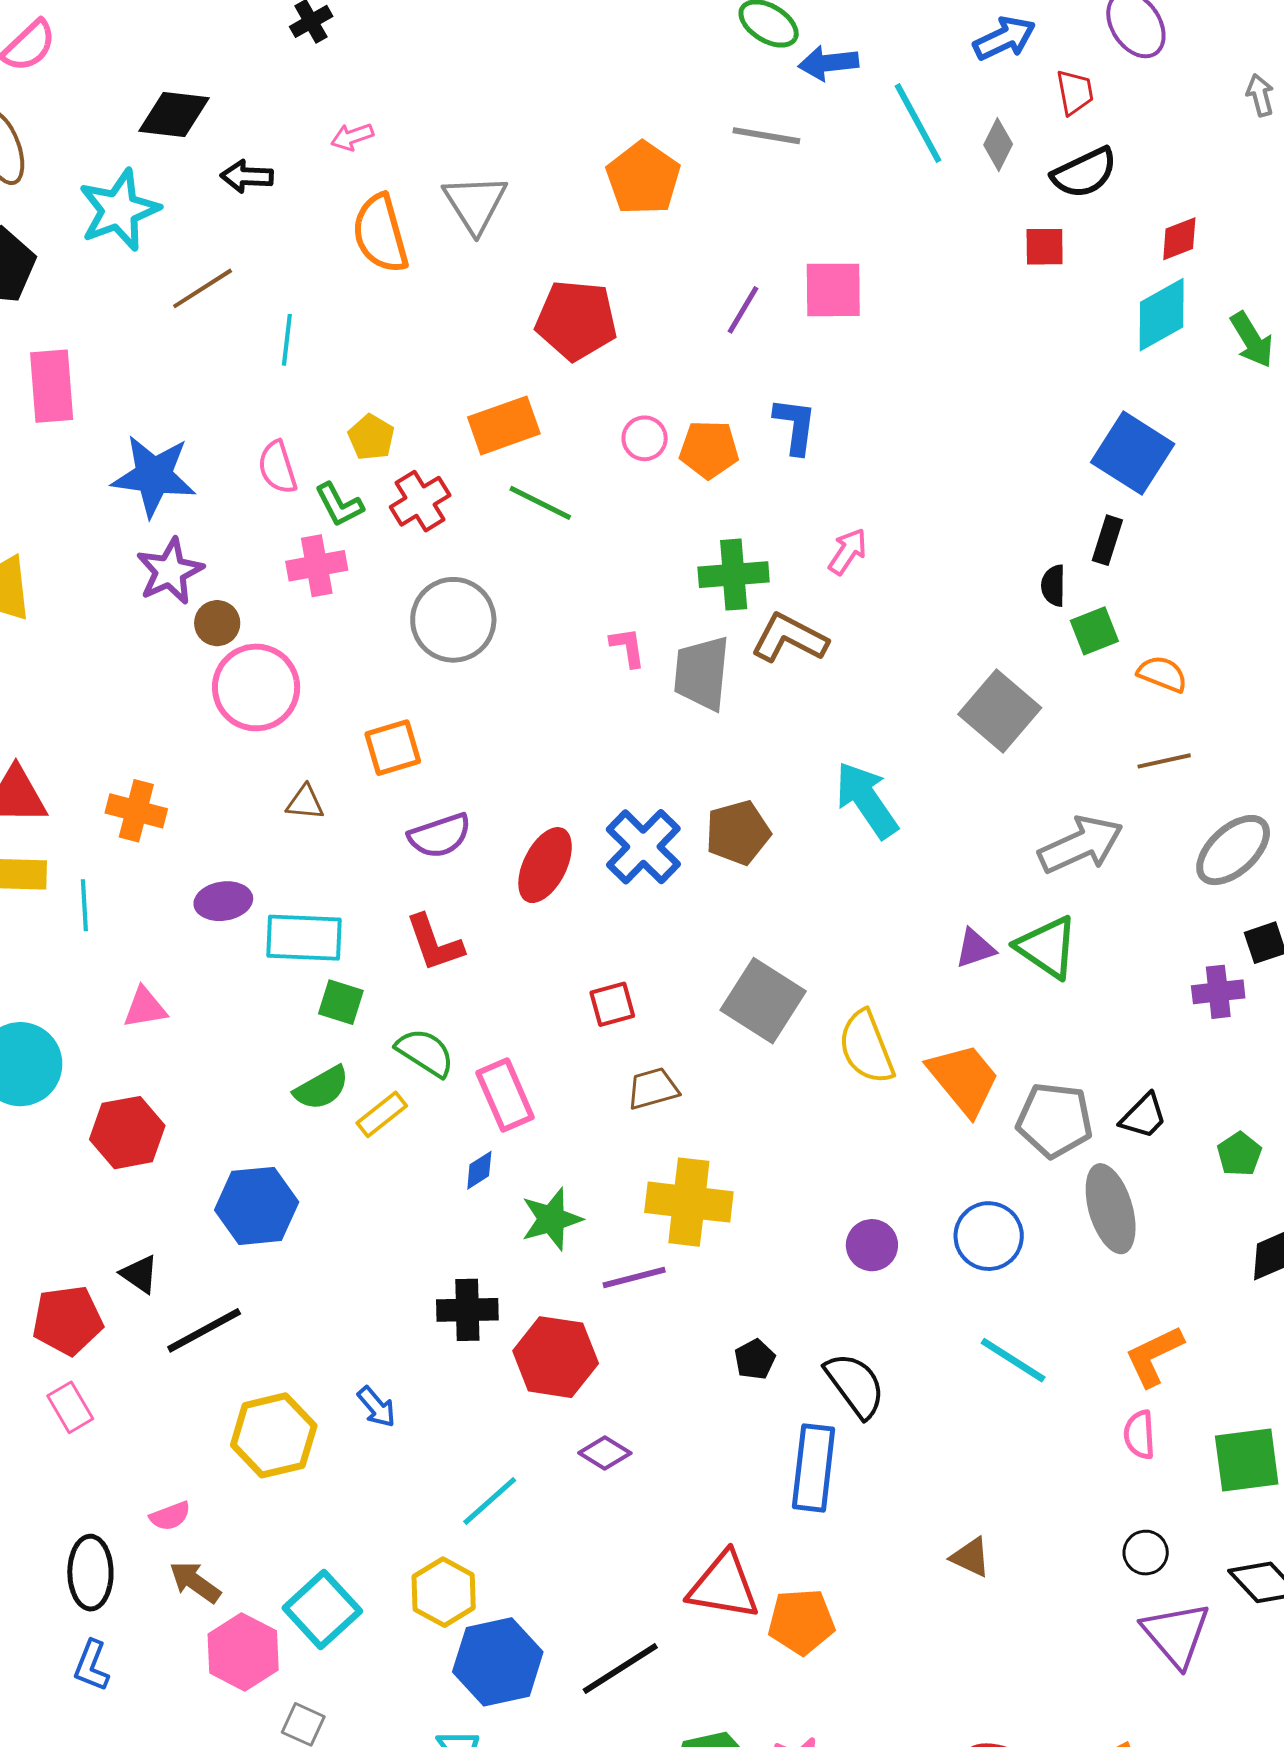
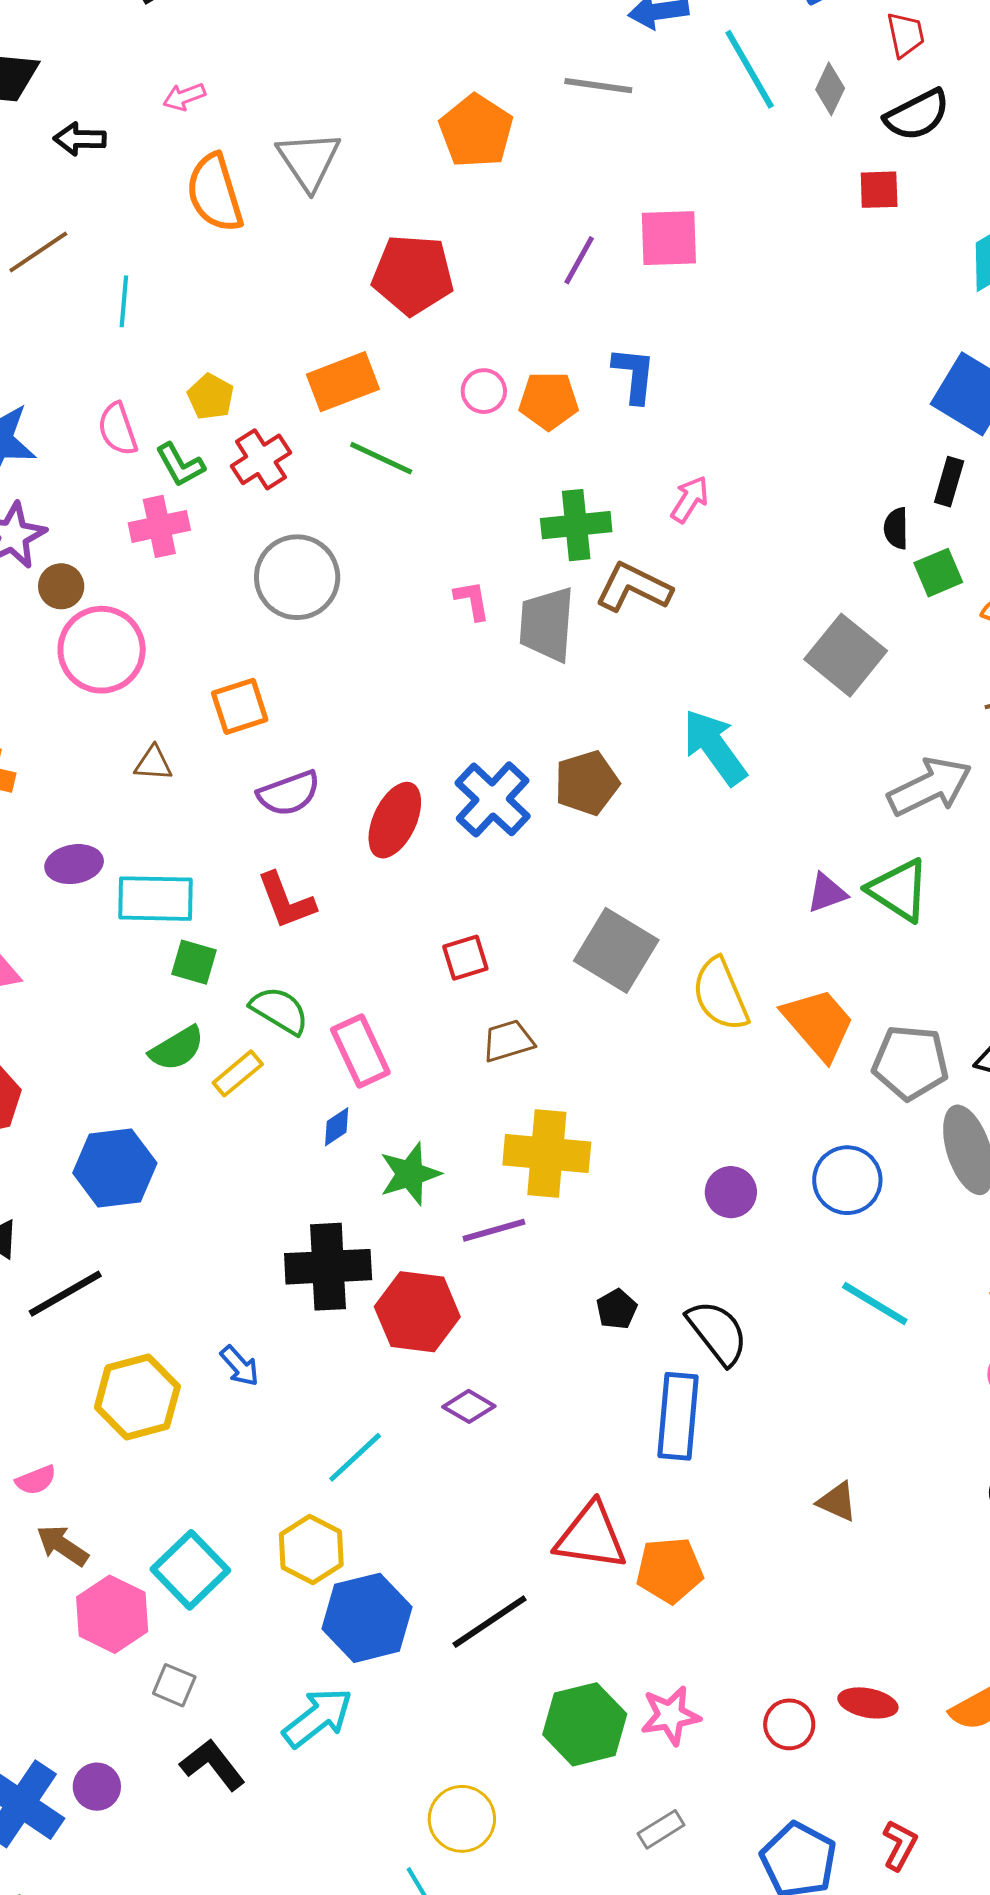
black cross: (467, 1310) -> (328, 1267), size x1.4

